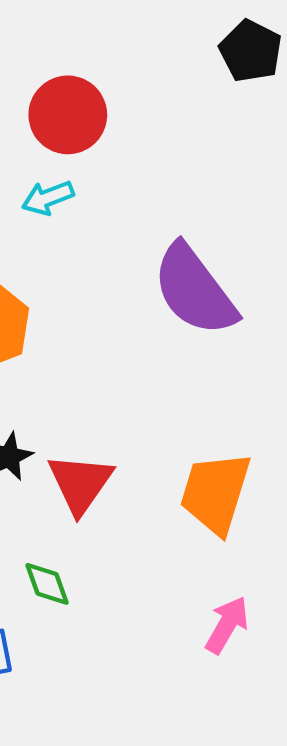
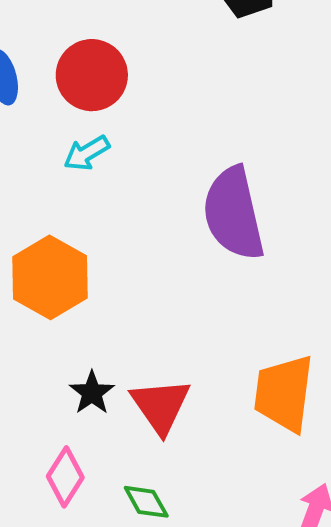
purple semicircle: (195, 290) -> (234, 214), turned 34

